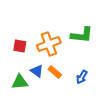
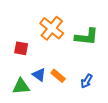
orange cross: (49, 44) -> (52, 28), moved, turned -30

